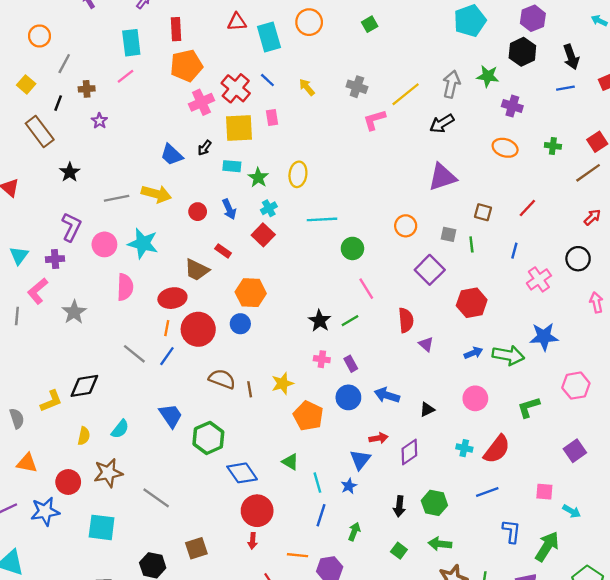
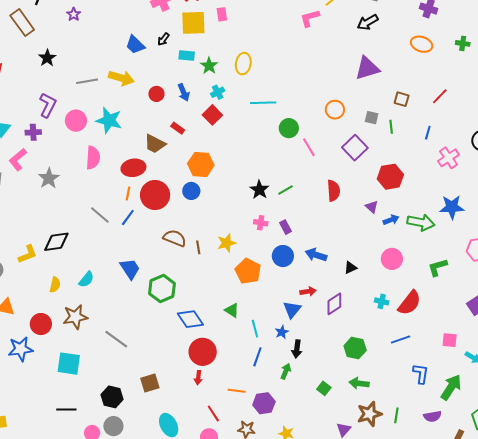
pink line: (366, 289) -> (309, 147), moved
purple triangle: (426, 344) -> (372, 207), moved
black arrow: (399, 506) -> (297, 349), moved

